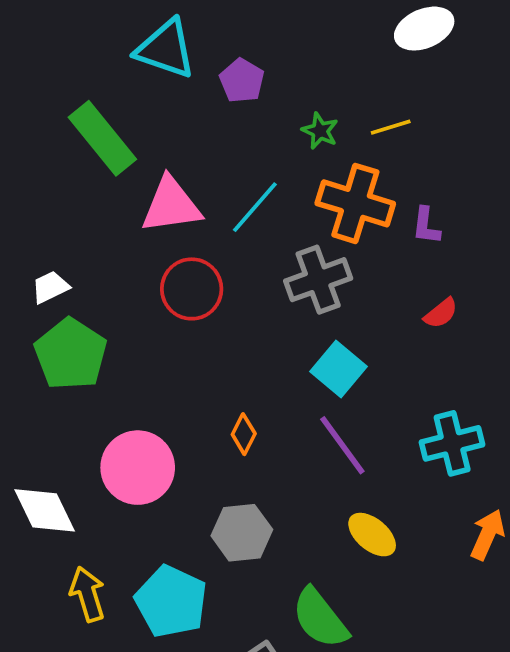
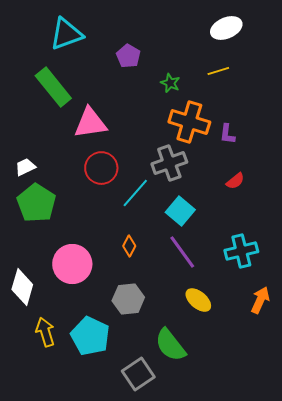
cyan triangle: (166, 49) -> (66, 34), moved, turned -39
yellow line: (391, 127) -> (218, 71), moved
cyan line: (255, 207) -> (135, 193), moved
white diamond: (45, 510) -> (22, 287), turned 42

